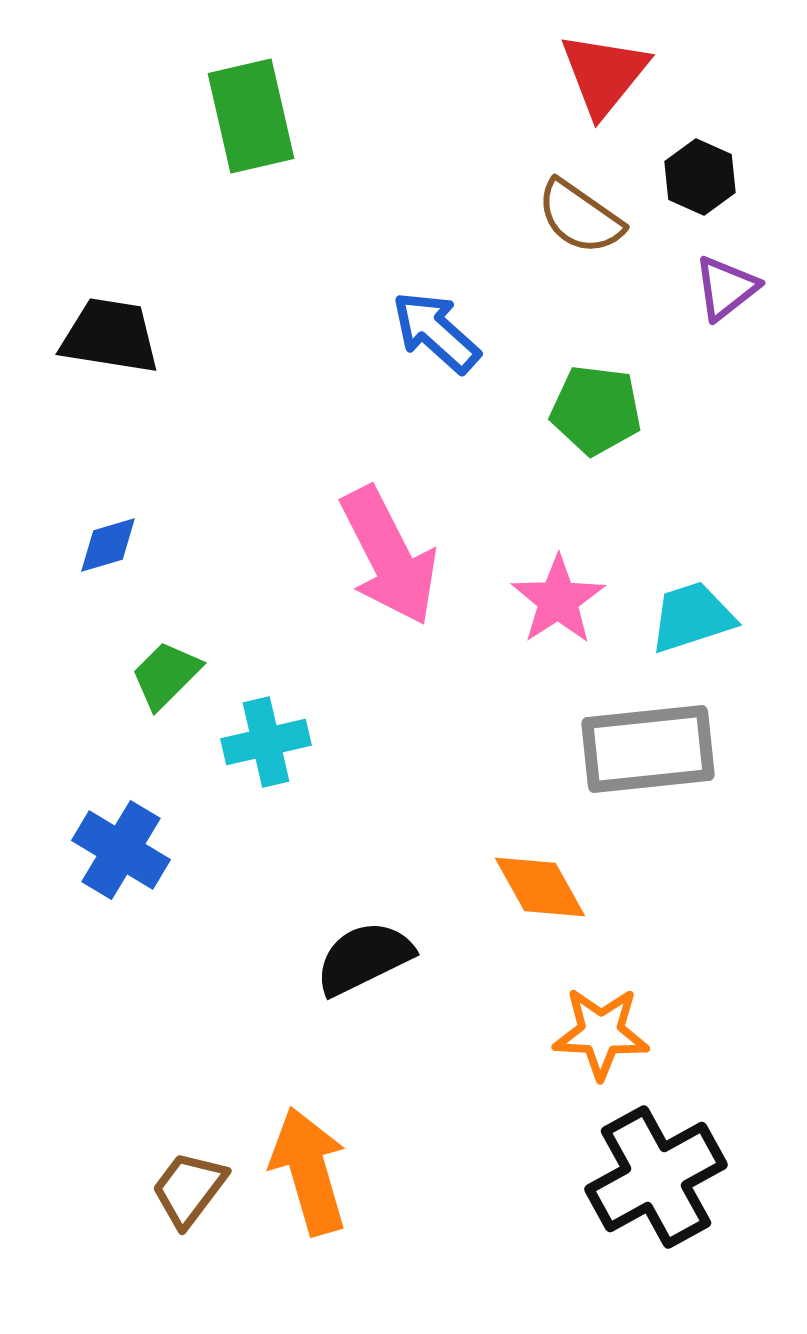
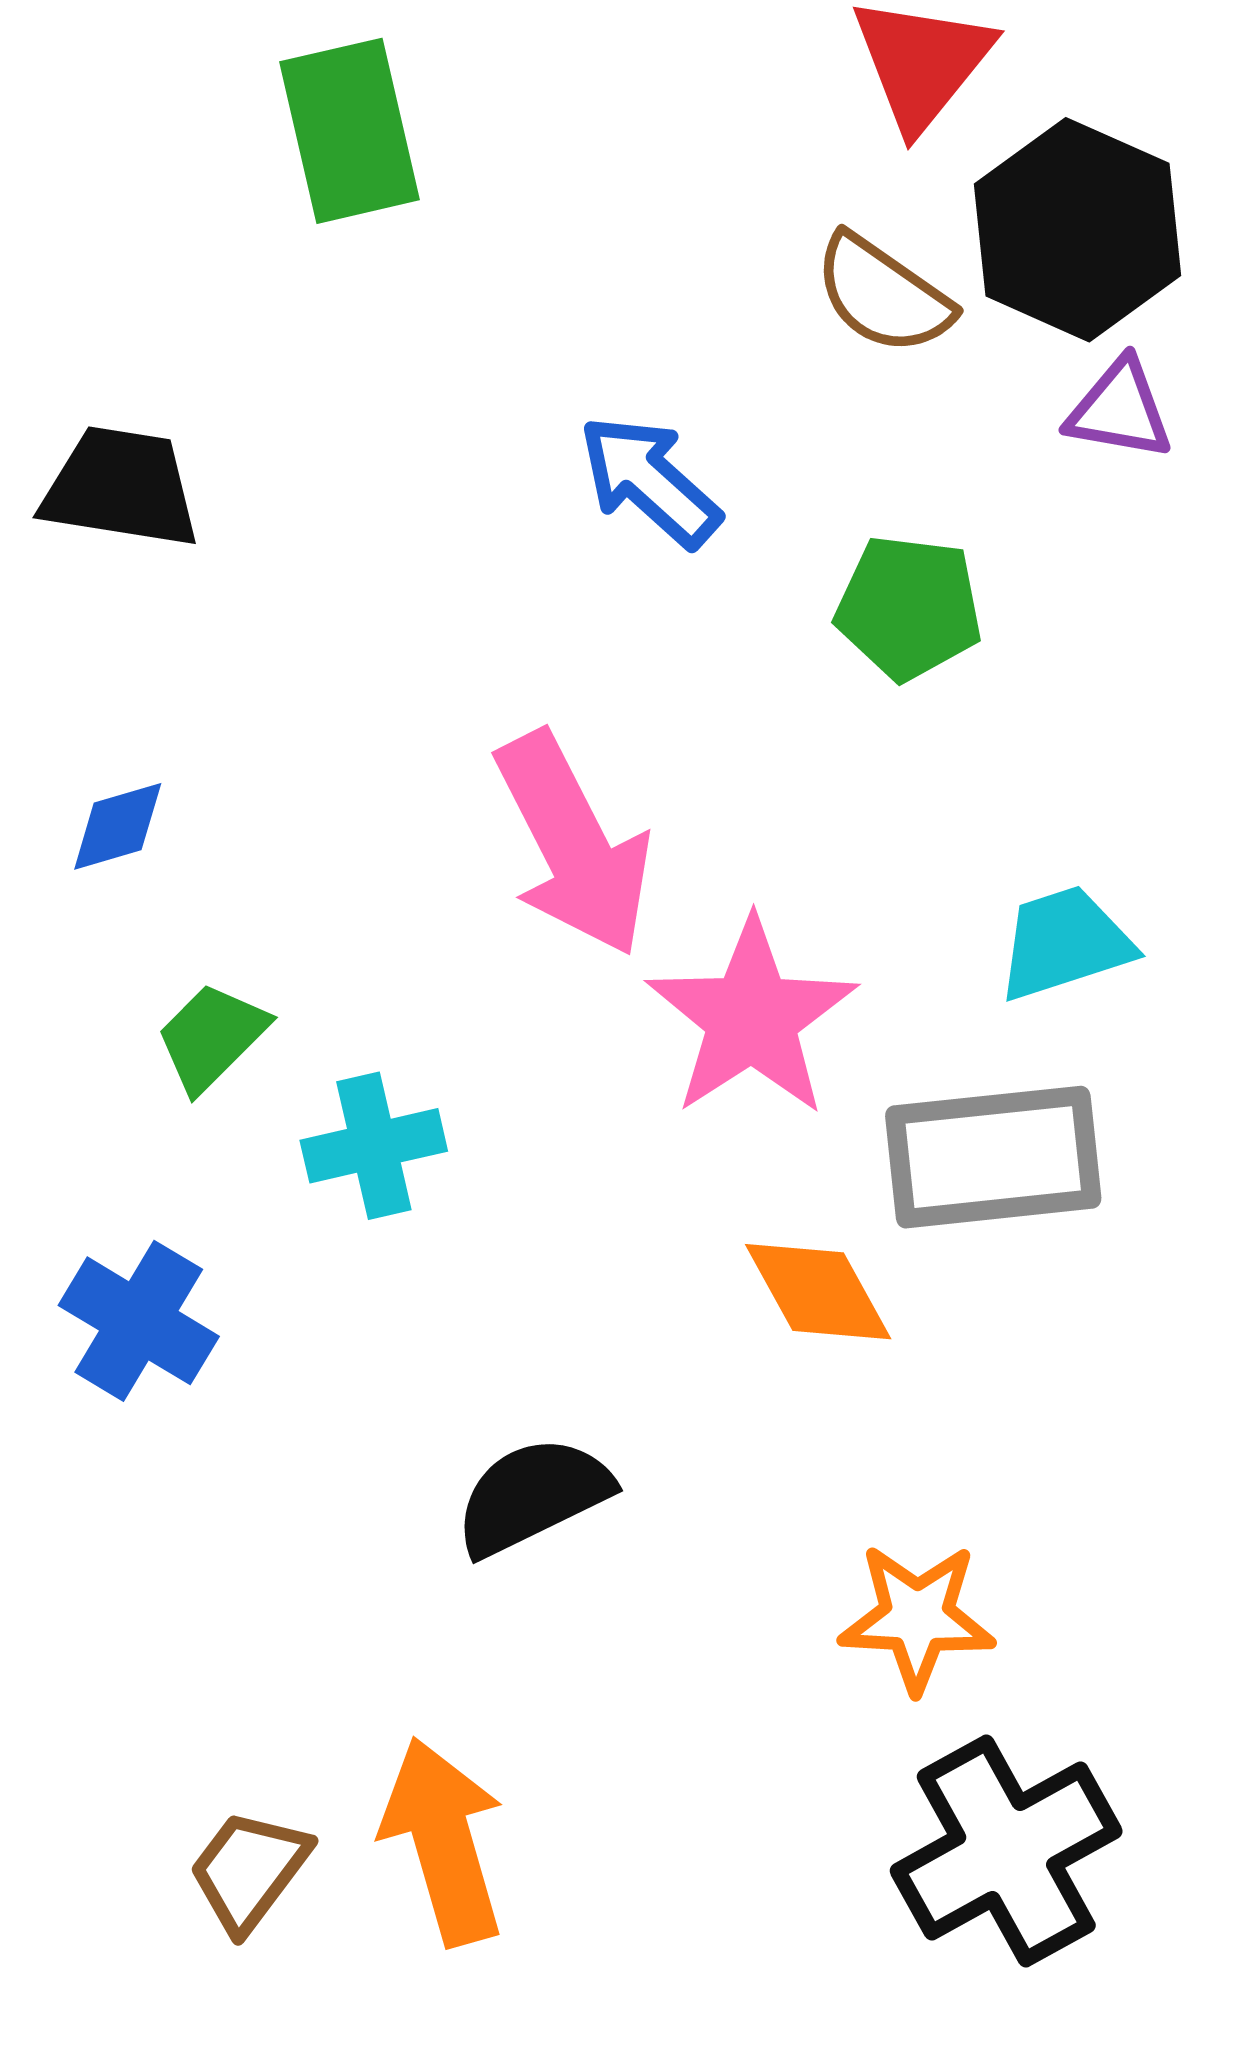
black hexagon: (700, 177) -> (1077, 230), size x1.8
purple triangle: (726, 288) -> (1120, 410), turned 48
pink star: (558, 600) -> (752, 1018), moved, size x1.4
orange diamond: (540, 887) -> (818, 1292), moved

